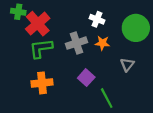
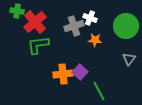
gray cross: (76, 43) -> (74, 26), moved
gray triangle: (127, 65) -> (129, 59), moved
orange cross: (42, 83) -> (63, 74), moved

